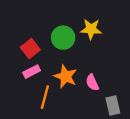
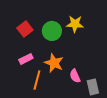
red square: (30, 49) -> (25, 29), moved
pink semicircle: (92, 83) -> (75, 76), moved

